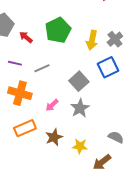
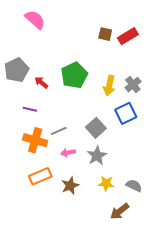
gray line: (42, 68) -> (59, 131), moved
pink arrow: (52, 105) -> (68, 153), turned 32
yellow star: (80, 146) -> (106, 183), moved

